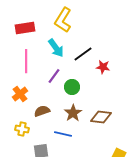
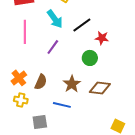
green circle: (72, 87) -> (90, 58), moved
orange cross: (20, 94) -> (19, 78), moved
brown semicircle: (42, 111) -> (41, 82), turned 133

